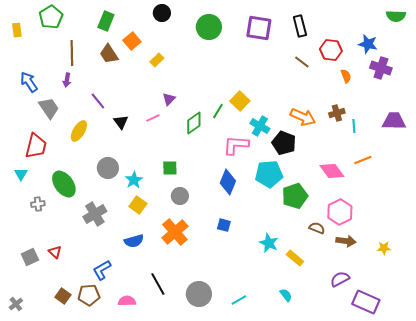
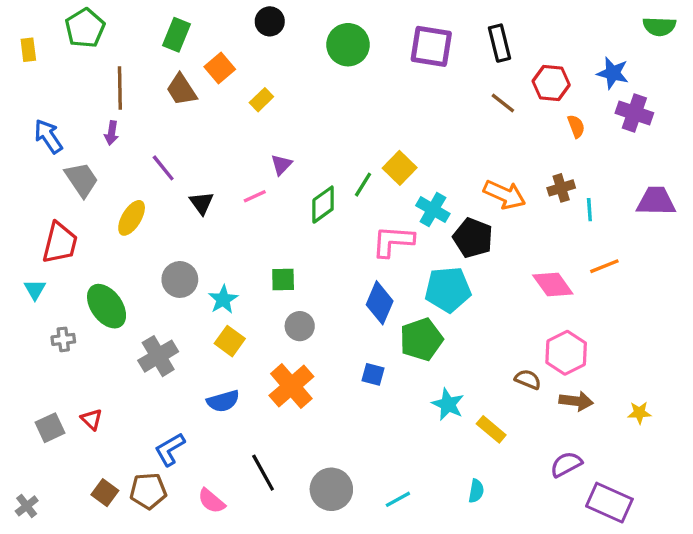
green pentagon: (295, 196) -> (421, 339), moved
cyan semicircle: (286, 295) -> (476, 491), turned 48
pink semicircle: (127, 301) -> (211, 501), turned -138

